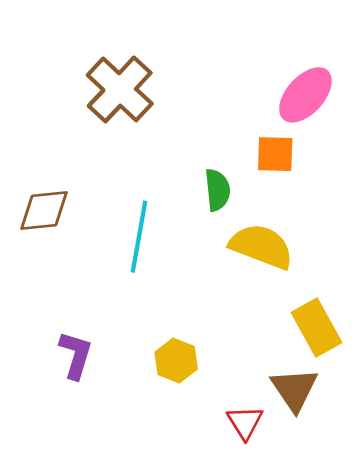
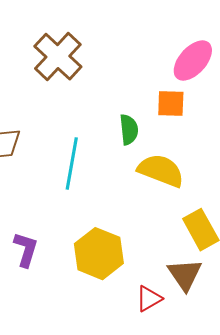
yellow hexagon: (176, 361) -> (99, 254), size x1.6
red triangle: (245, 422) -> (149, 299), turned 32

